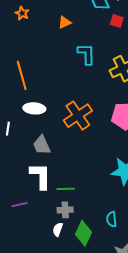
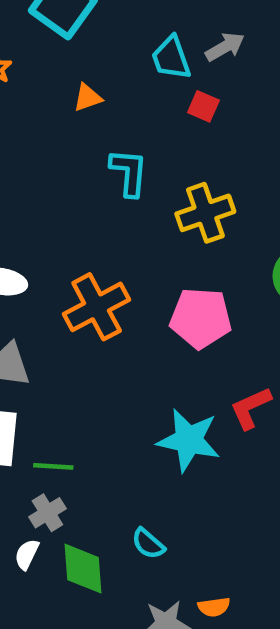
gray cross: (65, 210) -> (47, 513), turned -35
cyan semicircle: (112, 219) -> (148, 544), turned -49
green diamond: (84, 233) -> (83, 569), turned -35

